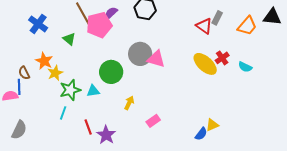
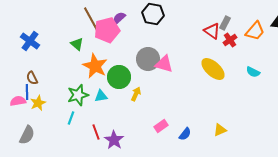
blue cross: (38, 24) -> (30, 41), moved
red cross: (222, 58) -> (230, 40), moved
orange star: (44, 61) -> (95, 66), moved, size x1.4
yellow star: (55, 73) -> (38, 103), moved
yellow arrow: (129, 103) -> (136, 94), moved
blue semicircle: (201, 134) -> (185, 134), moved

